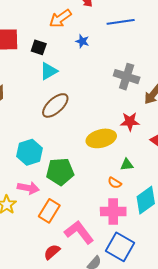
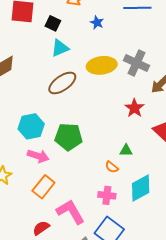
red star: (130, 122) -> (134, 108), turned 30
yellow ellipse: (101, 138) -> (102, 65), moved
green pentagon: (60, 172) -> (68, 137), moved
pink arrow: (28, 188) -> (38, 156), moved
pink cross: (113, 211) -> (107, 195), size x0.7

